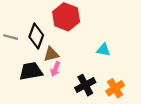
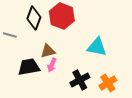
black diamond: (36, 36) -> (34, 18), moved
cyan triangle: (103, 50) -> (97, 47), size x1.5

